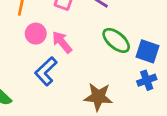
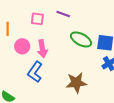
pink arrow: (62, 42) -> (42, 49), turned -138

